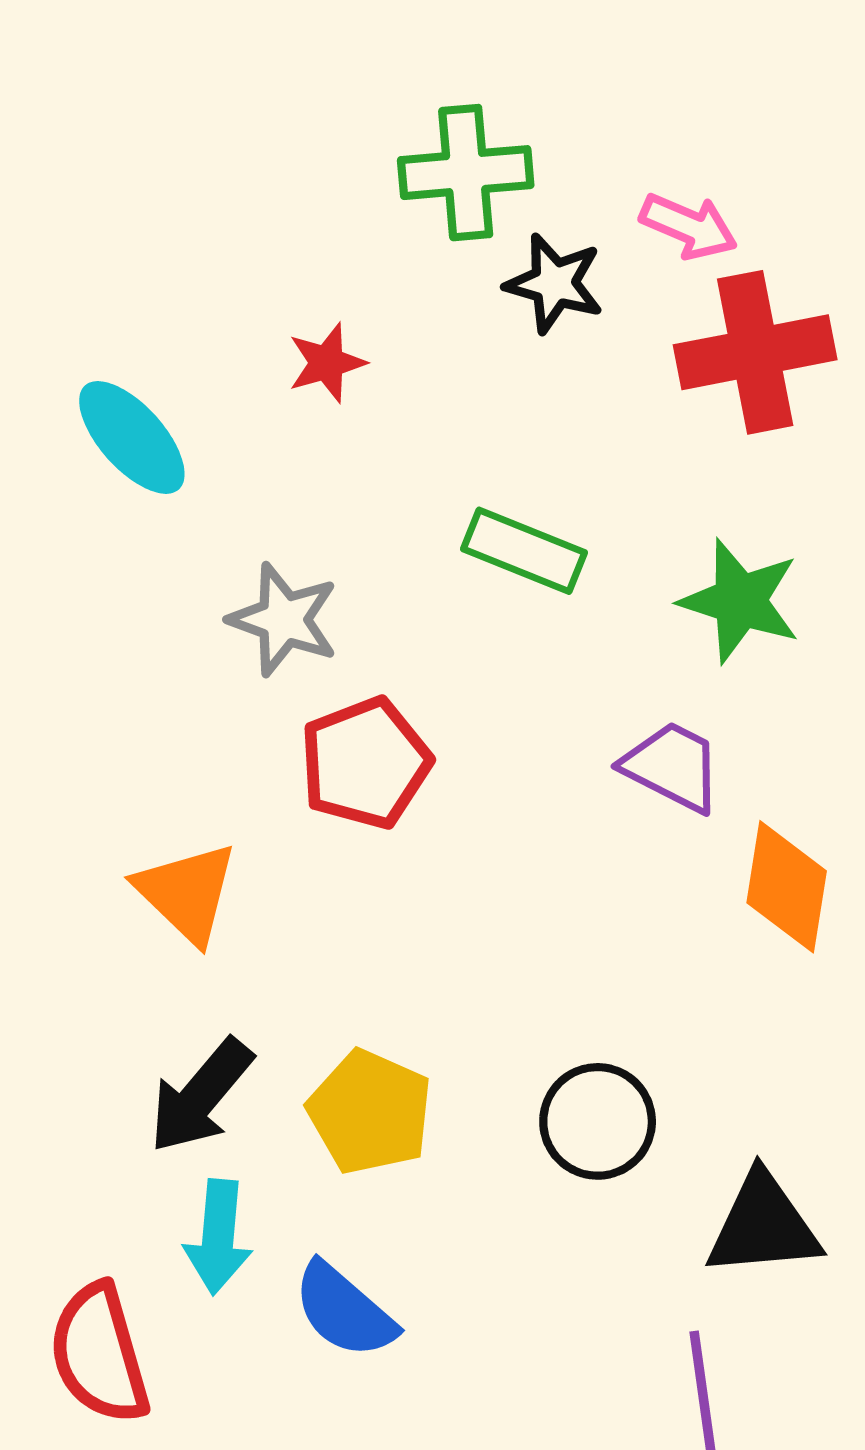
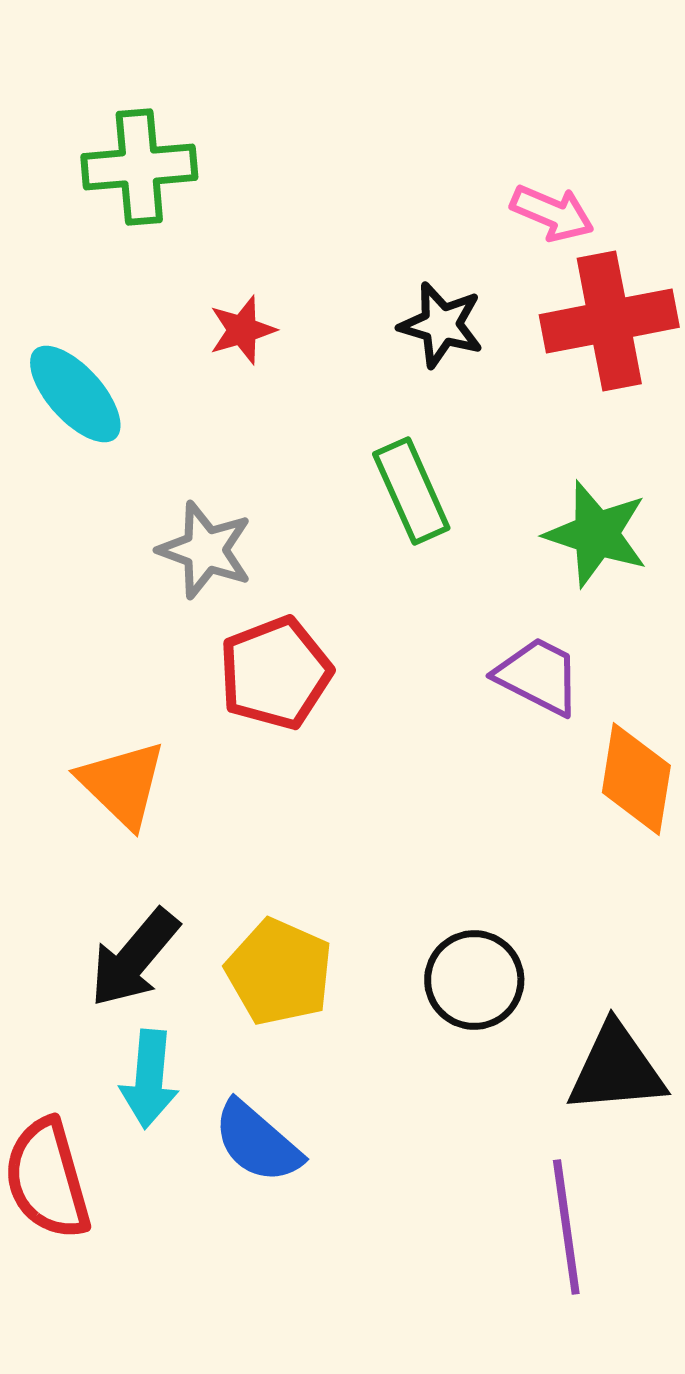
green cross: (466, 173) -> (139, 167), moved
black star: (554, 283) -> (441, 325), moved
green rectangle: (524, 551) -> (411, 491), turned 44

